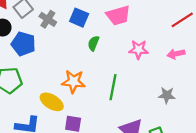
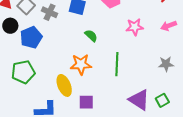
green semicircle: (93, 43) -> (91, 36), moved, turned 120
blue pentagon: (23, 44) -> (31, 37), turned -30
yellow ellipse: (52, 102) -> (64, 85), turned 45

